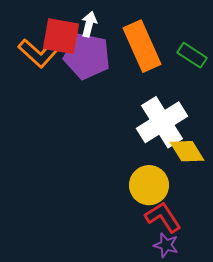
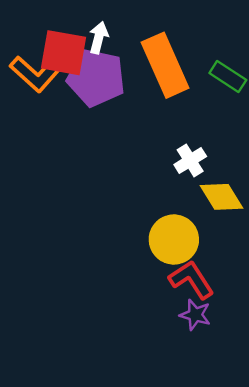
white cross: (162, 122) -> (190, 161), size x0.5

